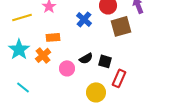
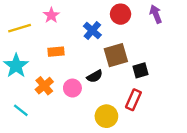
brown square: (121, 26) -> (116, 55), moved
orange cross: (43, 55) -> (44, 86), moved
black square: (105, 61) -> (140, 70), moved, turned -32

